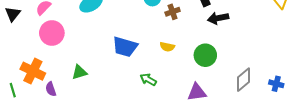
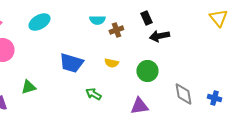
gray diamond: (243, 80) -> (183, 94), turned -60

